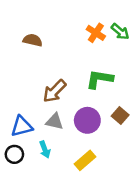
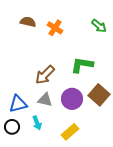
orange cross: (96, 33) -> (55, 28), moved
brown semicircle: (33, 40) -> (28, 22), moved
brown square: (120, 115) -> (99, 95), size x1.5

